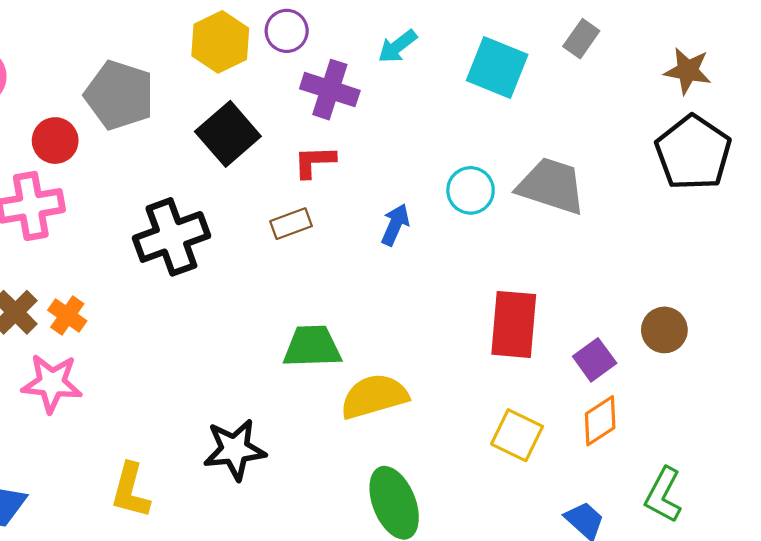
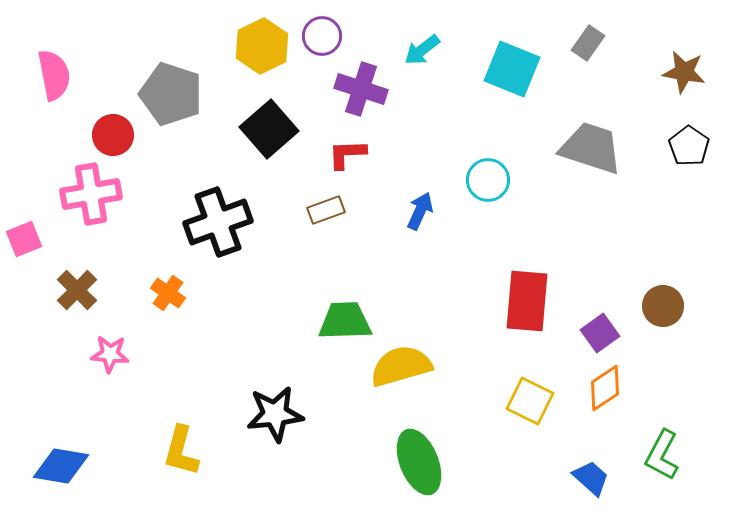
black pentagon: (693, 153) -> (689, 146), size x0.6
gray trapezoid: (551, 186) -> (591, 148), moved
orange cross: (67, 316) -> (168, 293), moved
pink star: (52, 383) -> (110, 354), size x0.7

